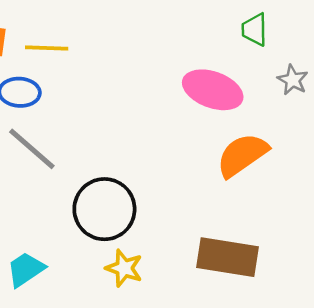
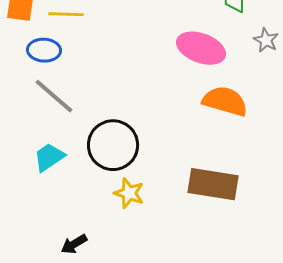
orange semicircle: (242, 155) -> (225, 101), turned 51
cyan trapezoid: (26, 269) -> (49, 157), moved

